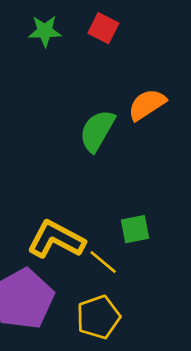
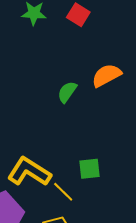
green semicircle: (97, 131) -> (67, 92), size x0.7

